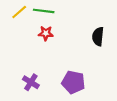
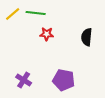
red star: (46, 33) -> (47, 34), moved

